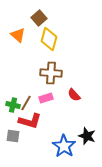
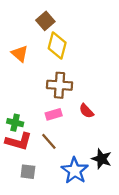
orange triangle: (18, 35) -> (20, 54), moved
brown line: (26, 103) -> (49, 141), moved, turned -70
red L-shape: (30, 121) -> (19, 141), moved
gray square: (13, 136) -> (28, 172), moved

